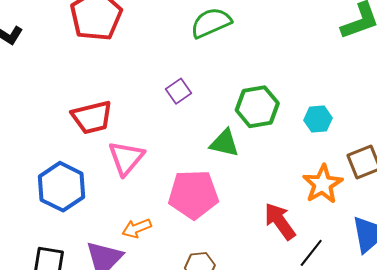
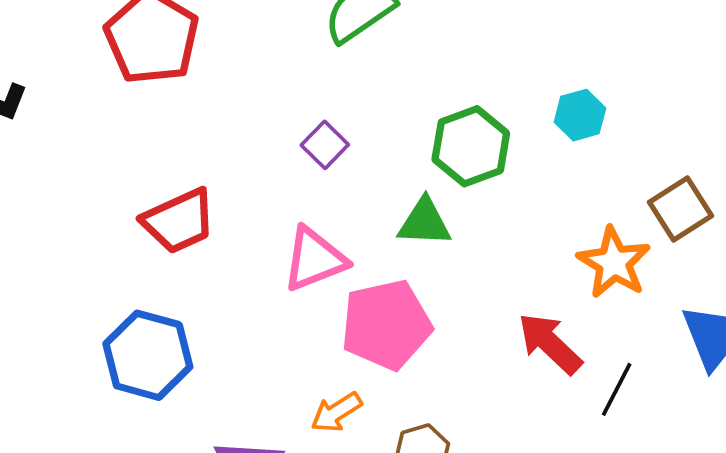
cyan hexagon: (318, 119) -> (580, 115), moved
pink triangle: (126, 158) -> (314, 259), moved, turned 39
orange arrow: (137, 228) -> (336, 412), moved

